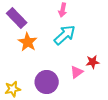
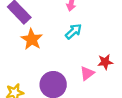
cyan arrow: (65, 35) -> (74, 31), size x0.7

